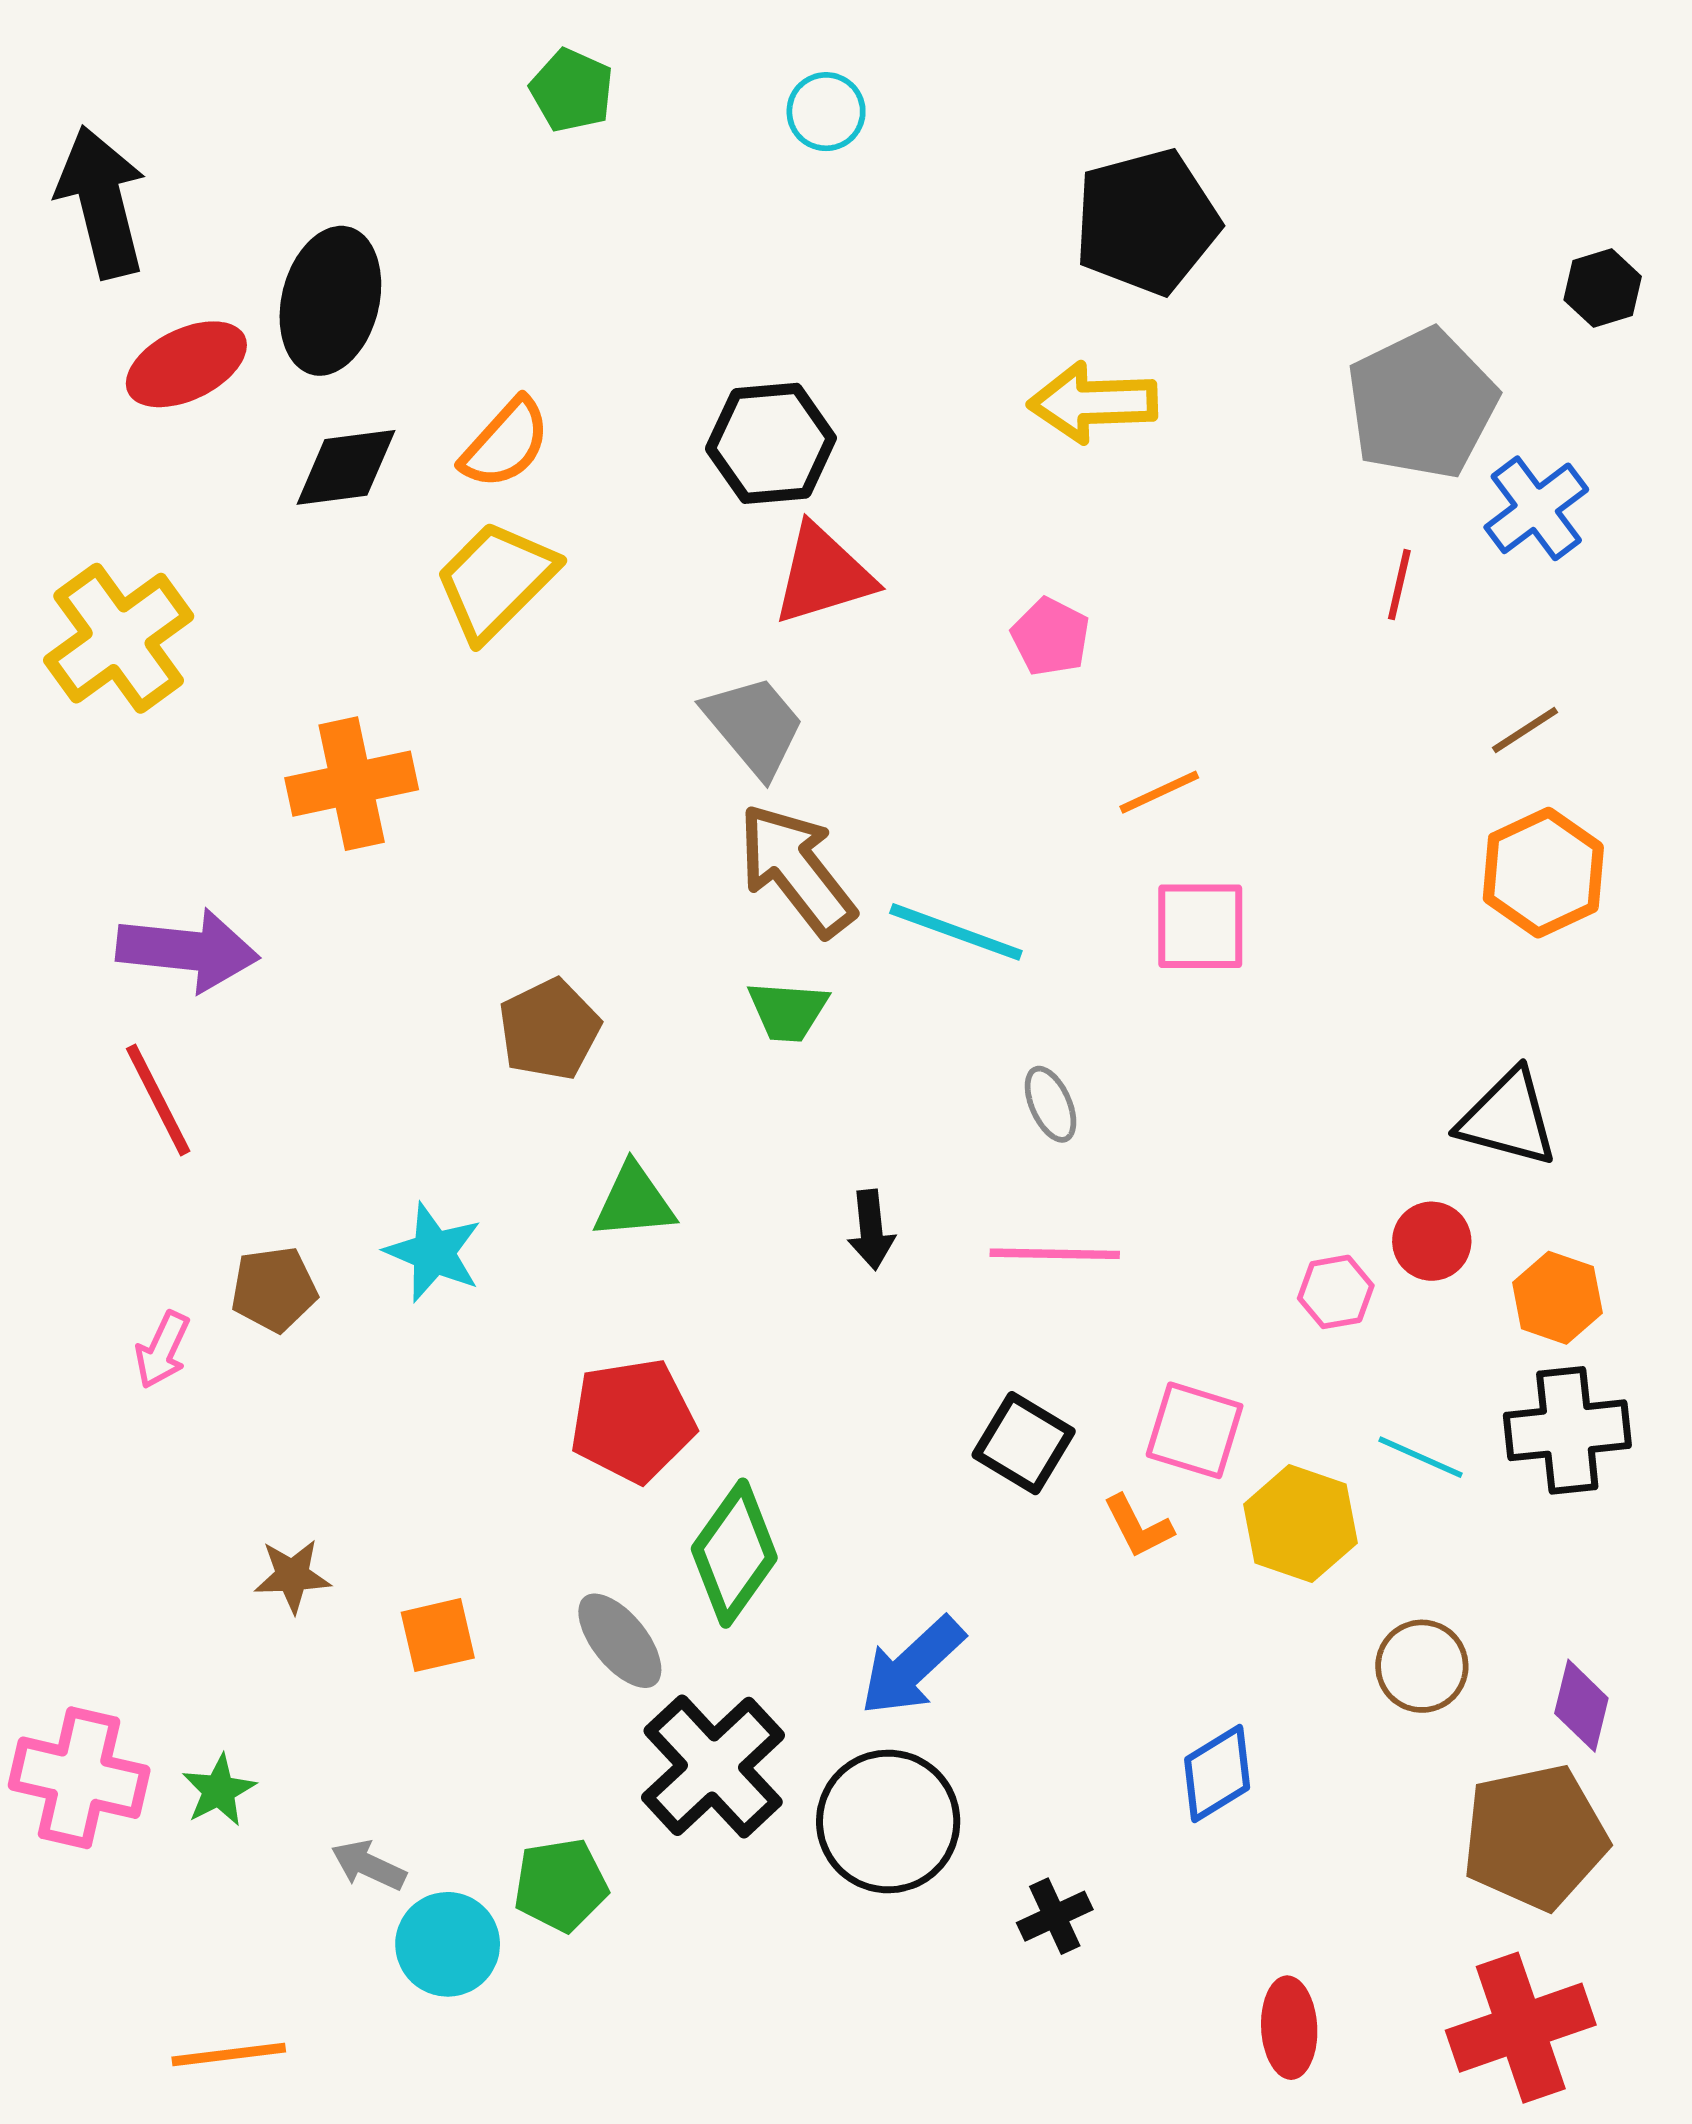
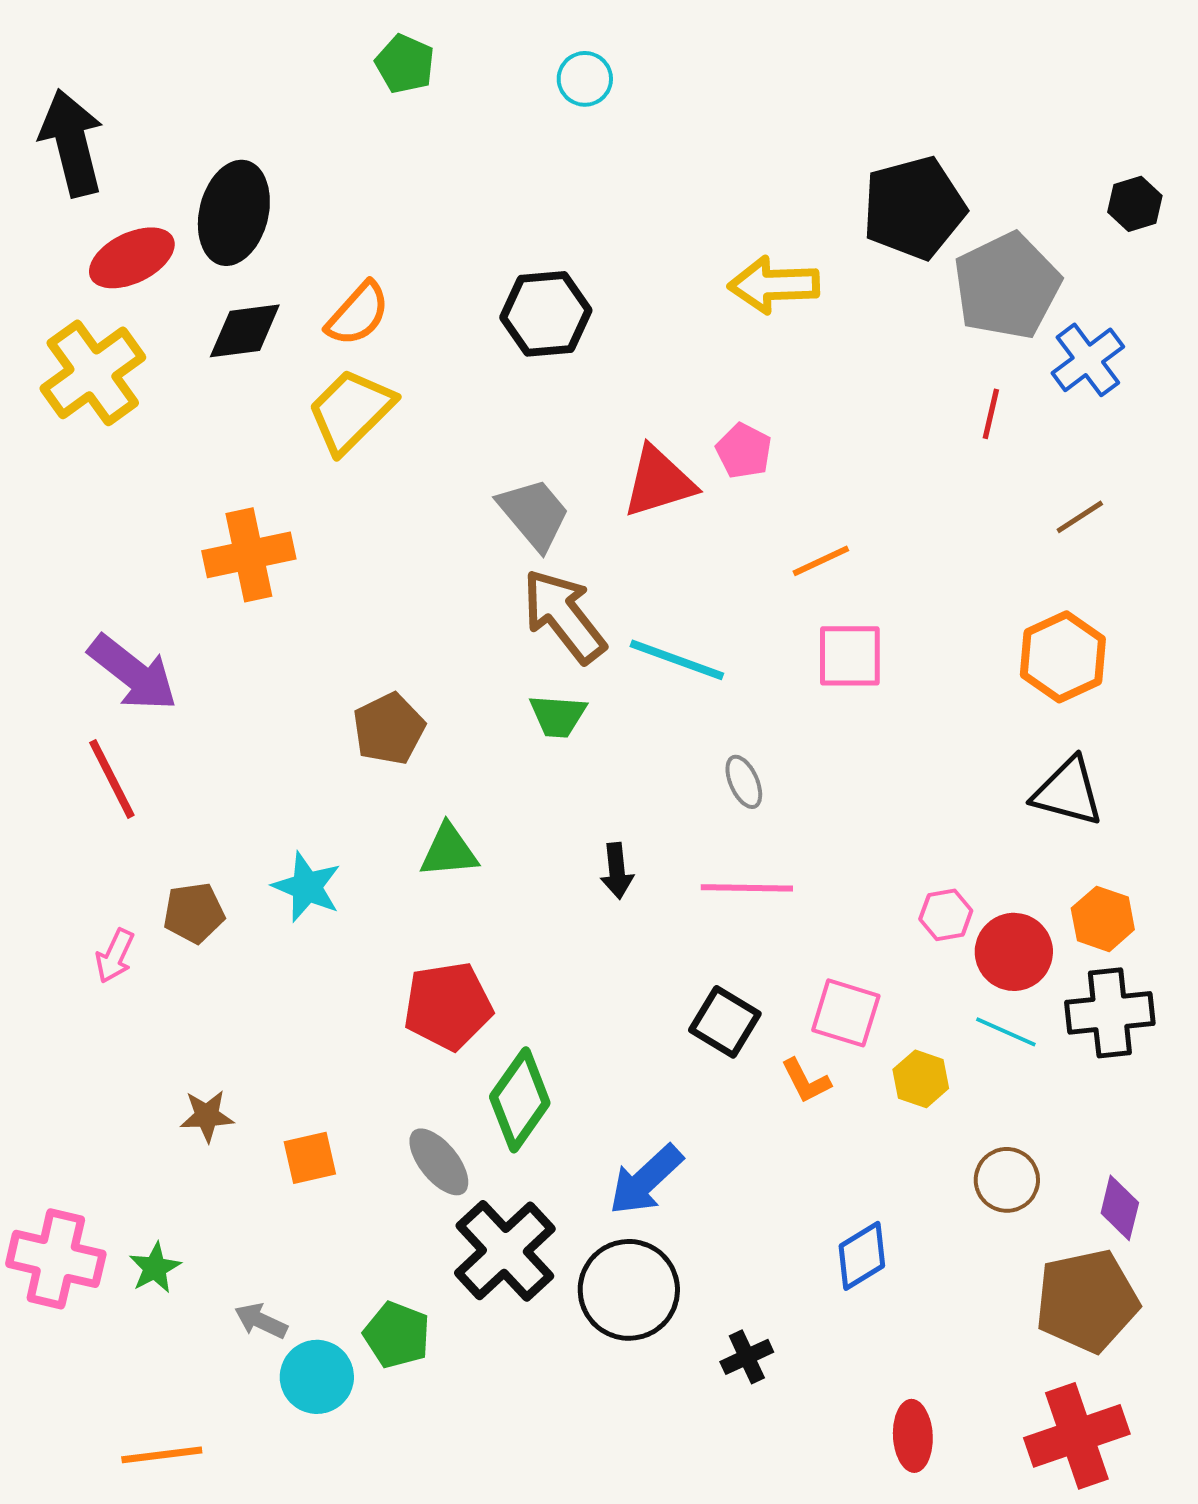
black pentagon: (1147, 222) -> (914, 208), moved
red triangle: (823, 575) -> (659, 482), moved
yellow cross: (119, 638) -> (93, 373), moved
orange hexagon: (1543, 873) -> (1063, 657), moved
purple arrow: (188, 950) -> (133, 673), turned 32
red circle: (1432, 1241) -> (1014, 952), moved, size x1.4
yellow hexagon: (1300, 1524) -> (921, 1079), size x0.7
green pentagon: (561, 1885) -> (397, 1335), turned 30

